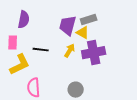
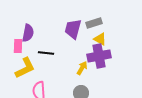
purple semicircle: (24, 20) -> (28, 33), moved
yellow triangle: (83, 33) -> (100, 39), moved
yellow arrow: (70, 51) -> (82, 68), moved

